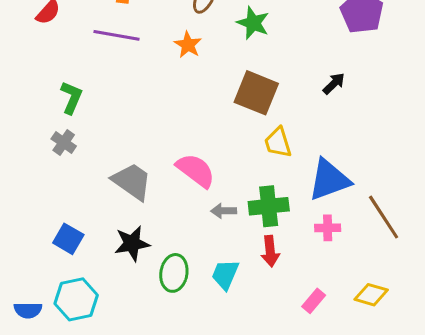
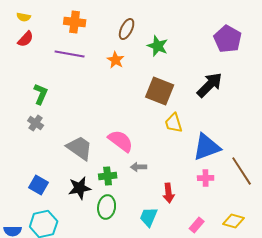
black arrow: (334, 84) -> (210, 85), size x1.8
green cross: (269, 206) -> (108, 176), moved, size x0.7
cyan trapezoid: (225, 275) -> (149, 217), moved

